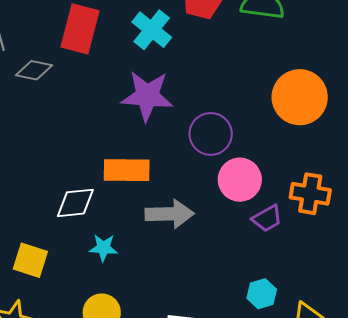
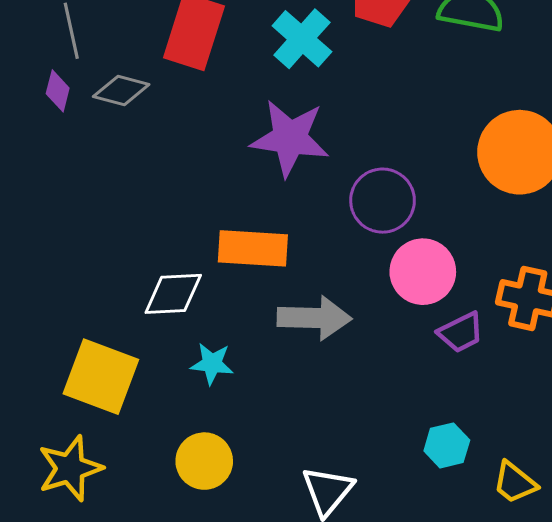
yellow square: (30, 260) -> (101, 377), size x1.4

